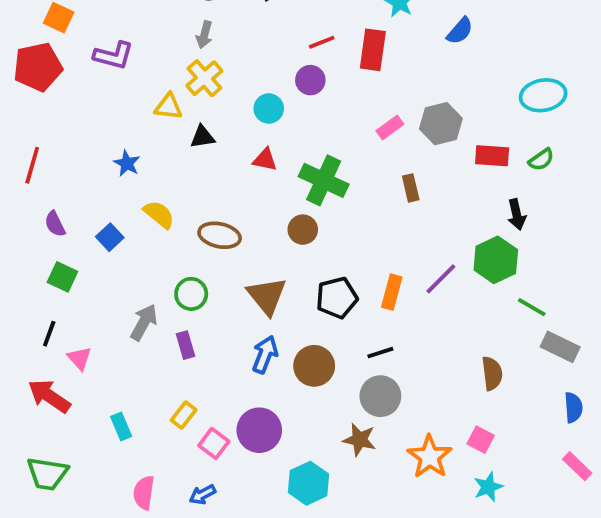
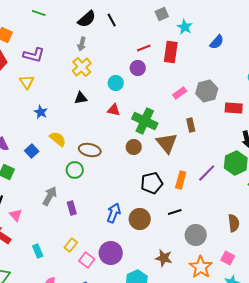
yellow triangle: (168, 107) -> (27, 82), moved, turned 49
green circle: (191, 294) -> (75, 170), moved
brown triangle: (267, 296) -> (167, 143), moved
gray circle: (380, 396) -> (196, 235), moved

